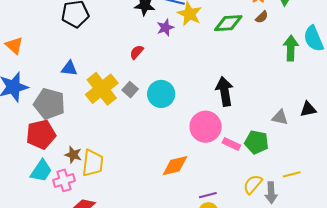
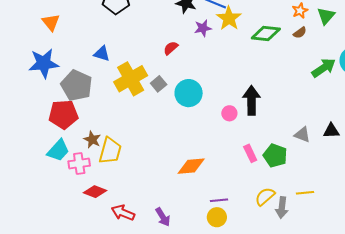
green arrow: (291, 48) -> (324, 68), turned 45
pink circle: (206, 127) -> (229, 113), moved, size x0.5
pink rectangle: (231, 144) -> (250, 153), turned 30

